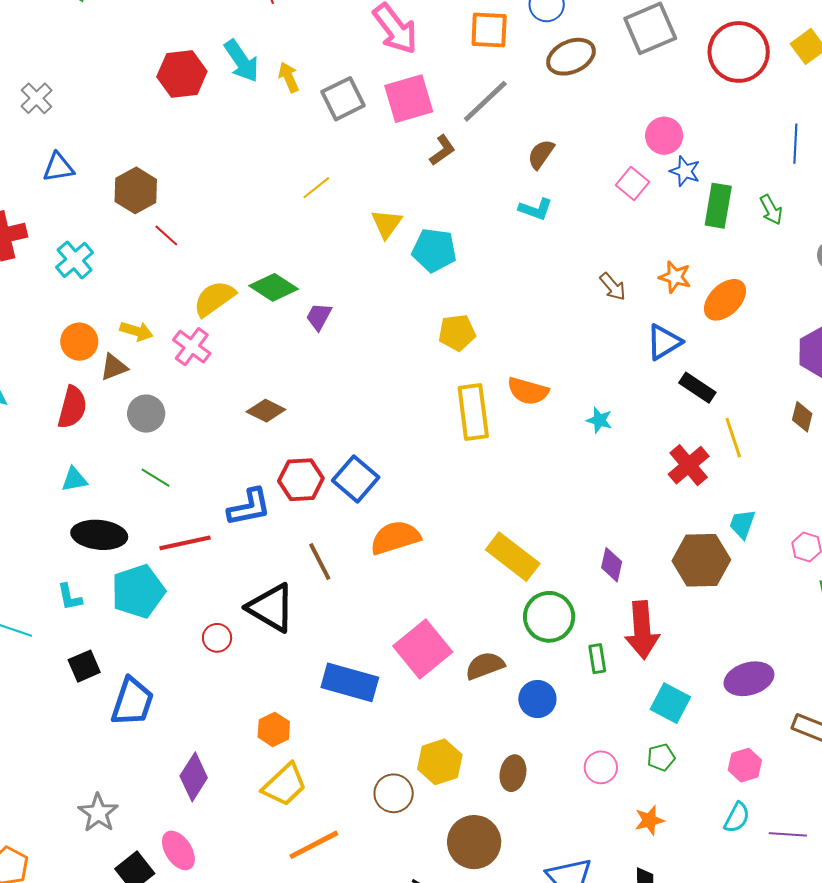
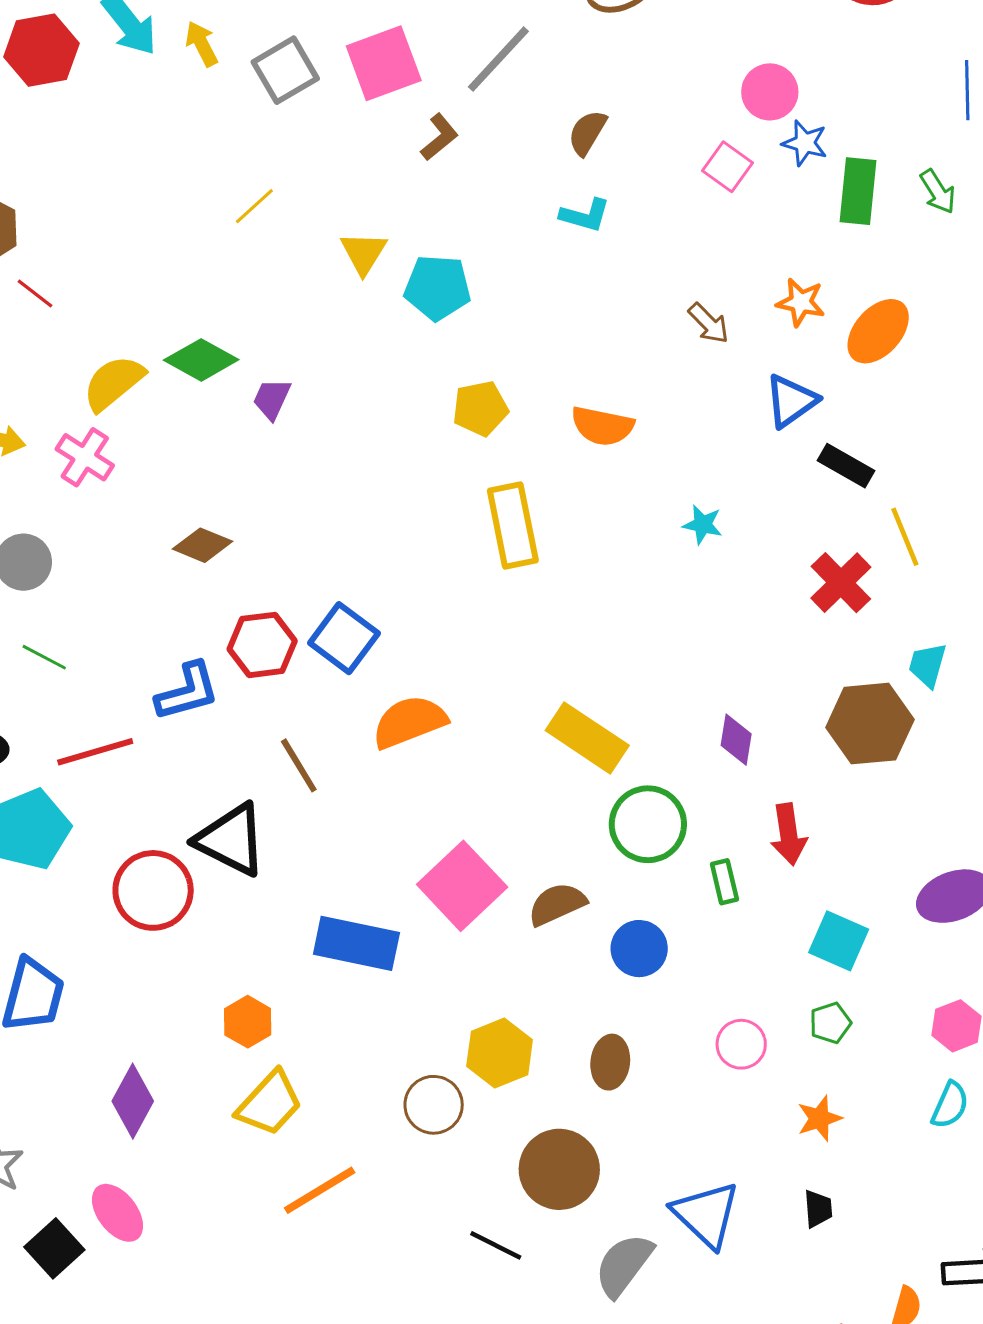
orange semicircle: (528, 391) -> (602, 426), moved
red arrow: (642, 630) -> (789, 834), size x0.7
red circle: (217, 638) -> (153, 890), size x1.8

